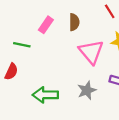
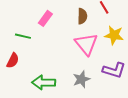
brown semicircle: (74, 22) -> (82, 16), moved

